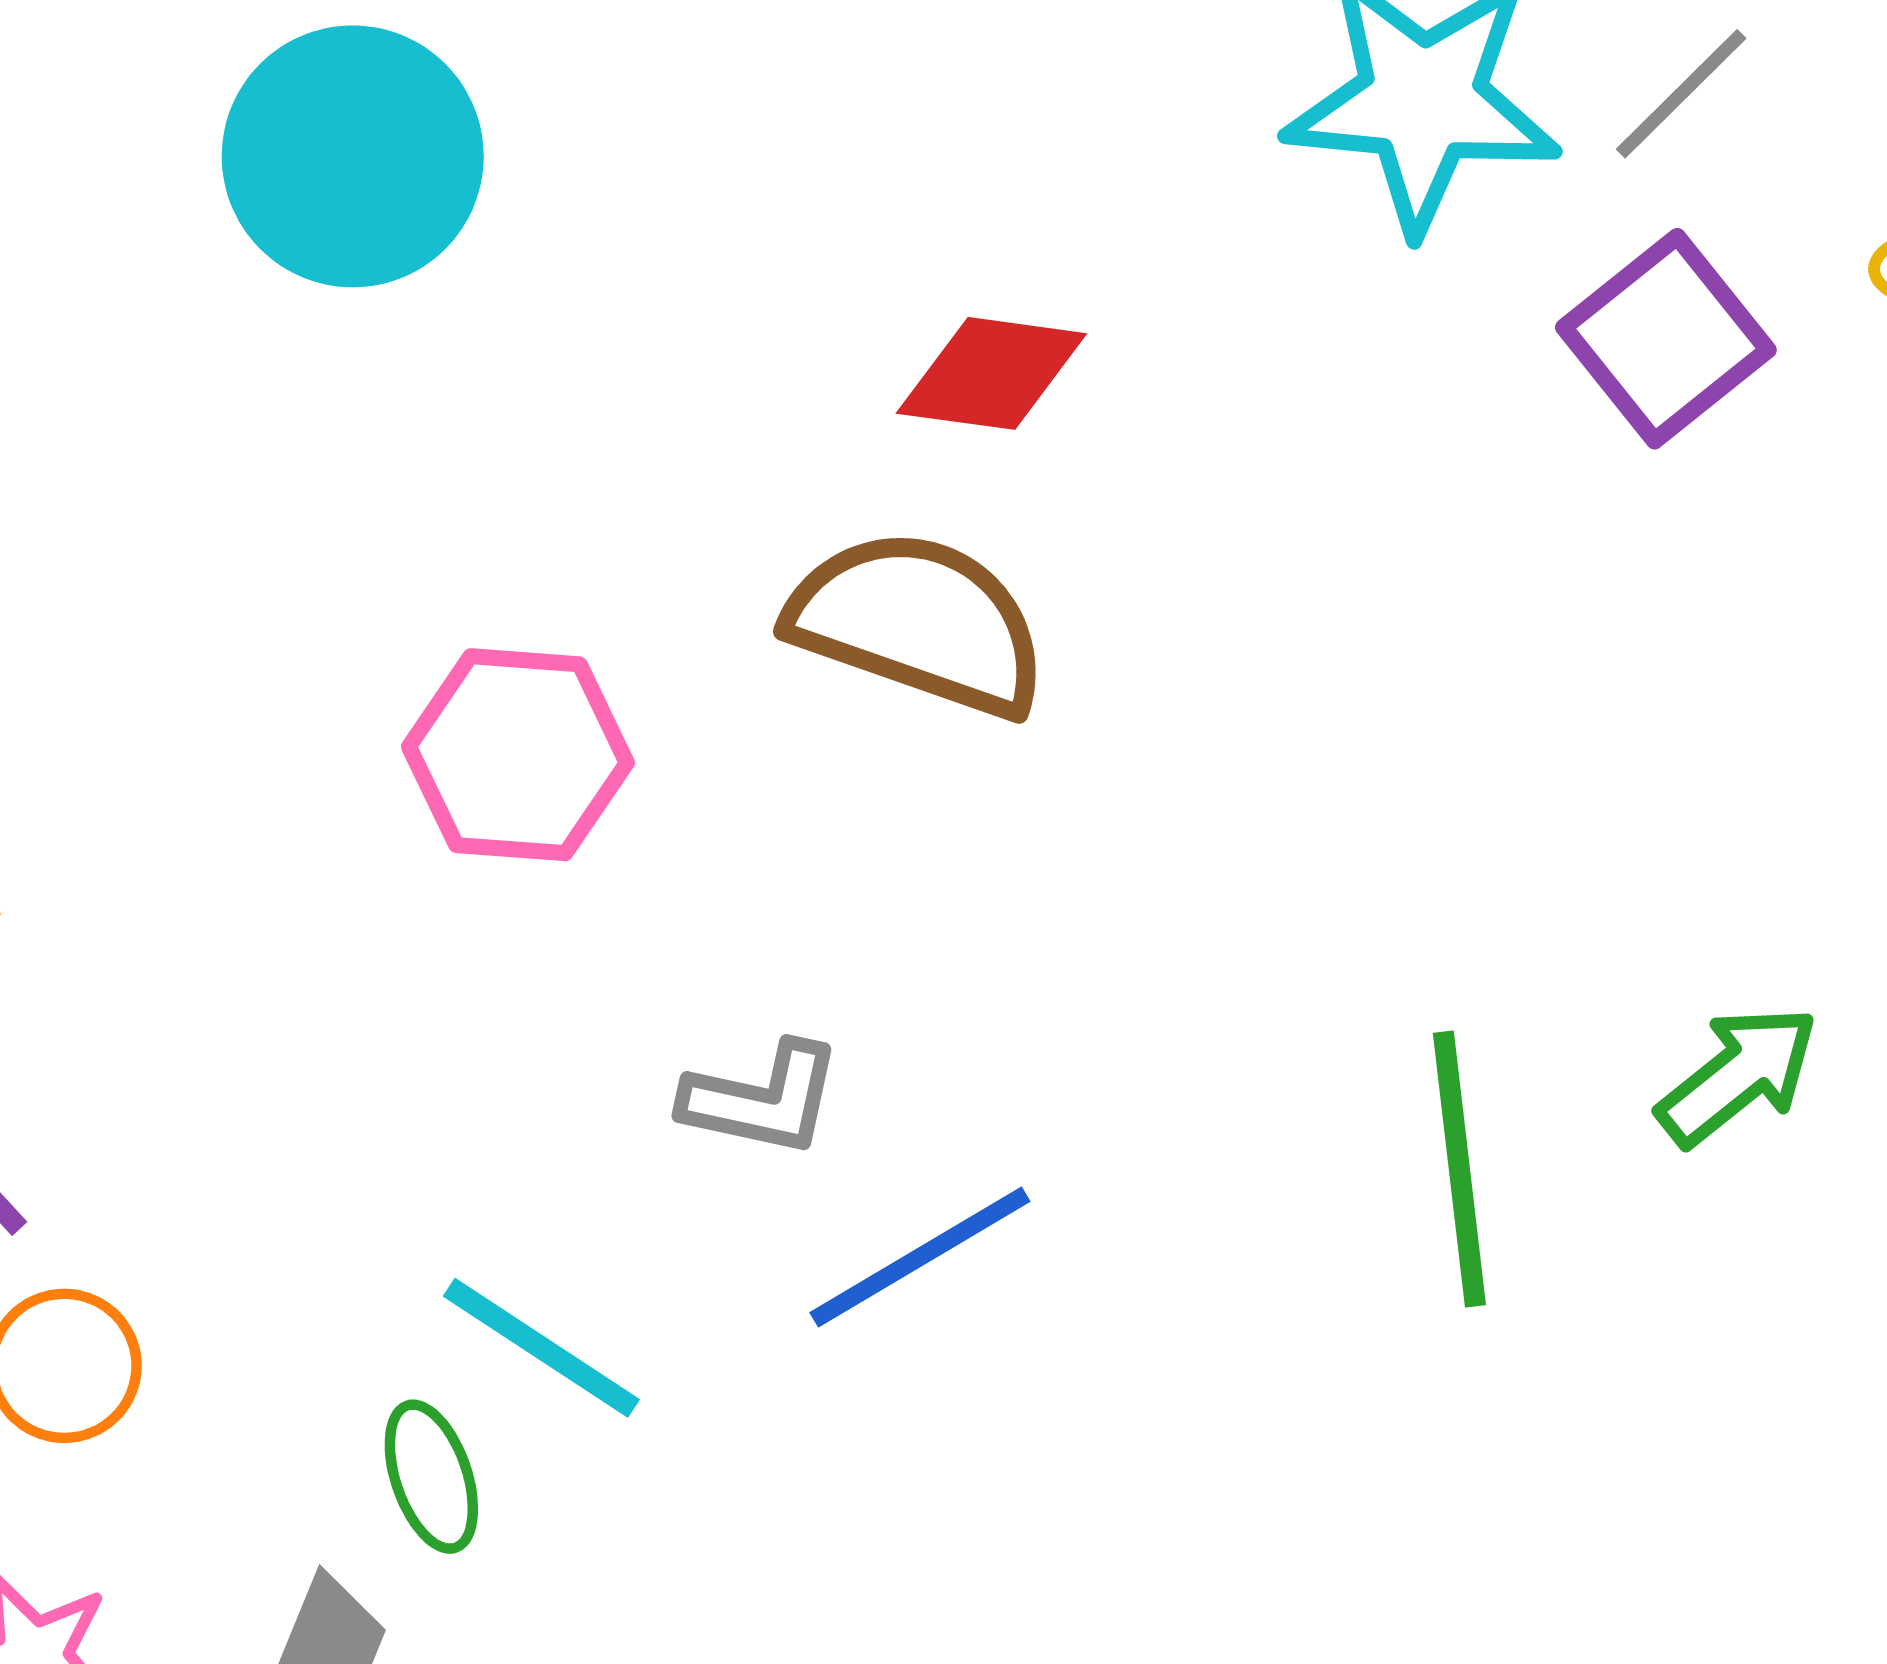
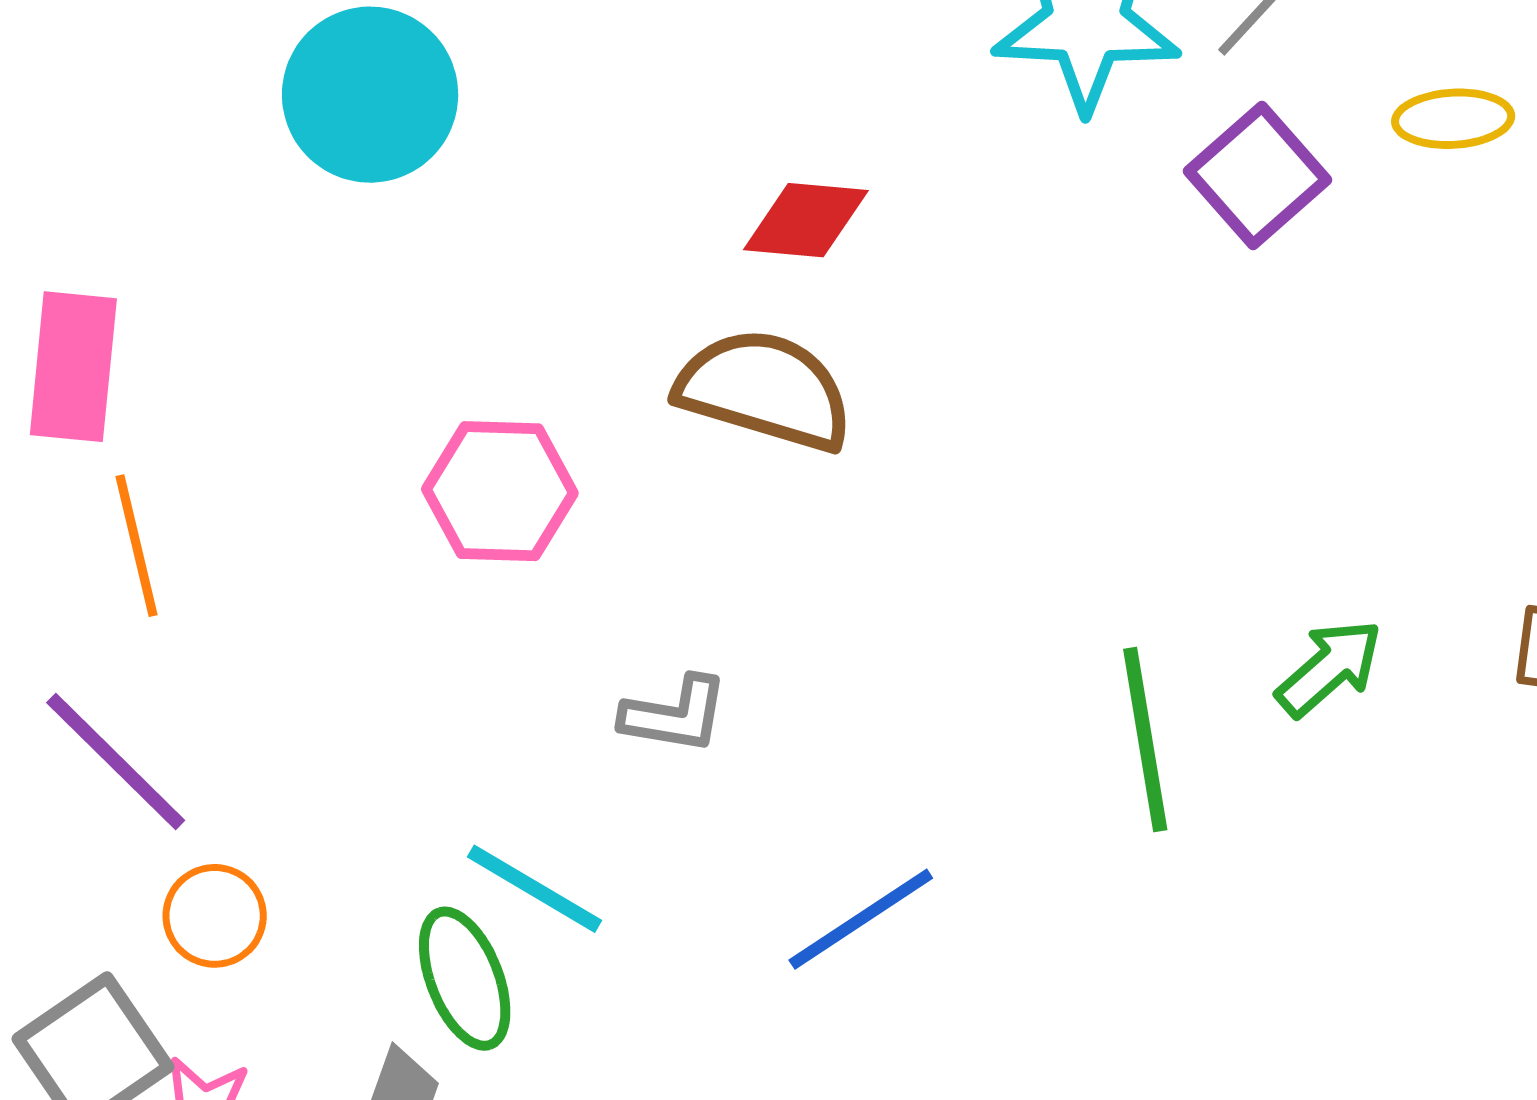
blue line: (920, 1257) -> (861, 919), moved
green ellipse: (431, 1477) -> (465, 979), size x1.4

